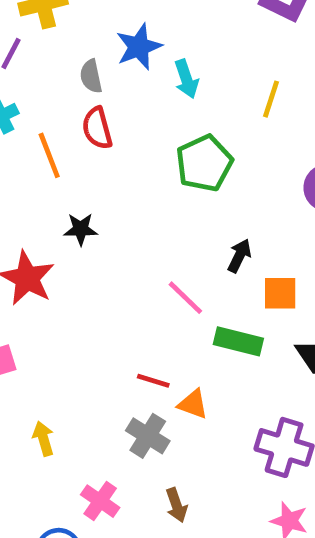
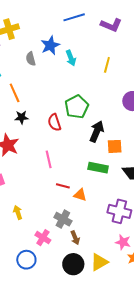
red semicircle: (97, 128) -> (54, 122), moved
green pentagon: (204, 163) -> (77, 107), moved
black star: (81, 229) -> (22, 117), moved
black arrow: (239, 256) -> (97, 131), size x1.5
pink line: (185, 298) -> (49, 159), moved, turned 36
gray cross: (148, 436) -> (63, 219), moved

